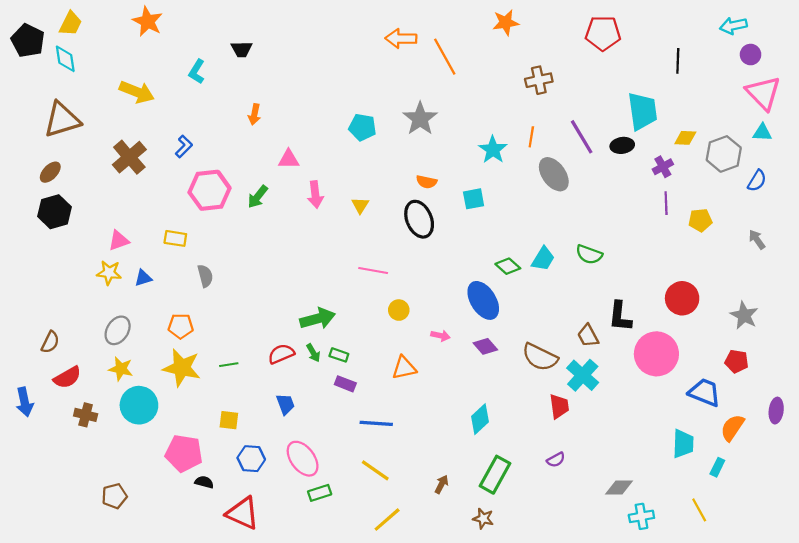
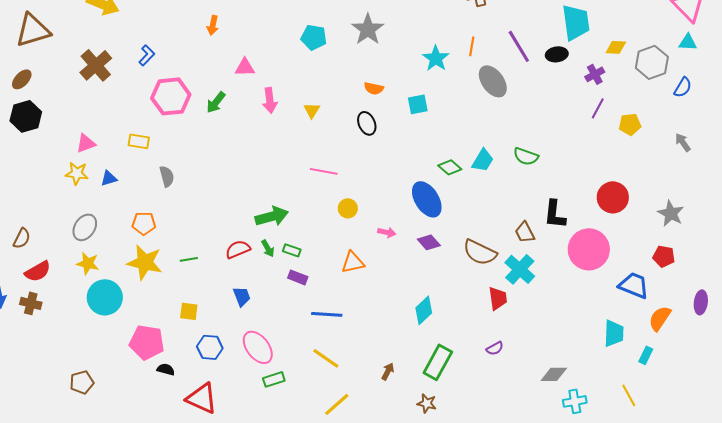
purple line: (666, 203) -> (598, 108), turned 30
black ellipse: (419, 219) -> (367, 123), size x0.7
brown cross: (86, 415) -> (31, 303), moved

